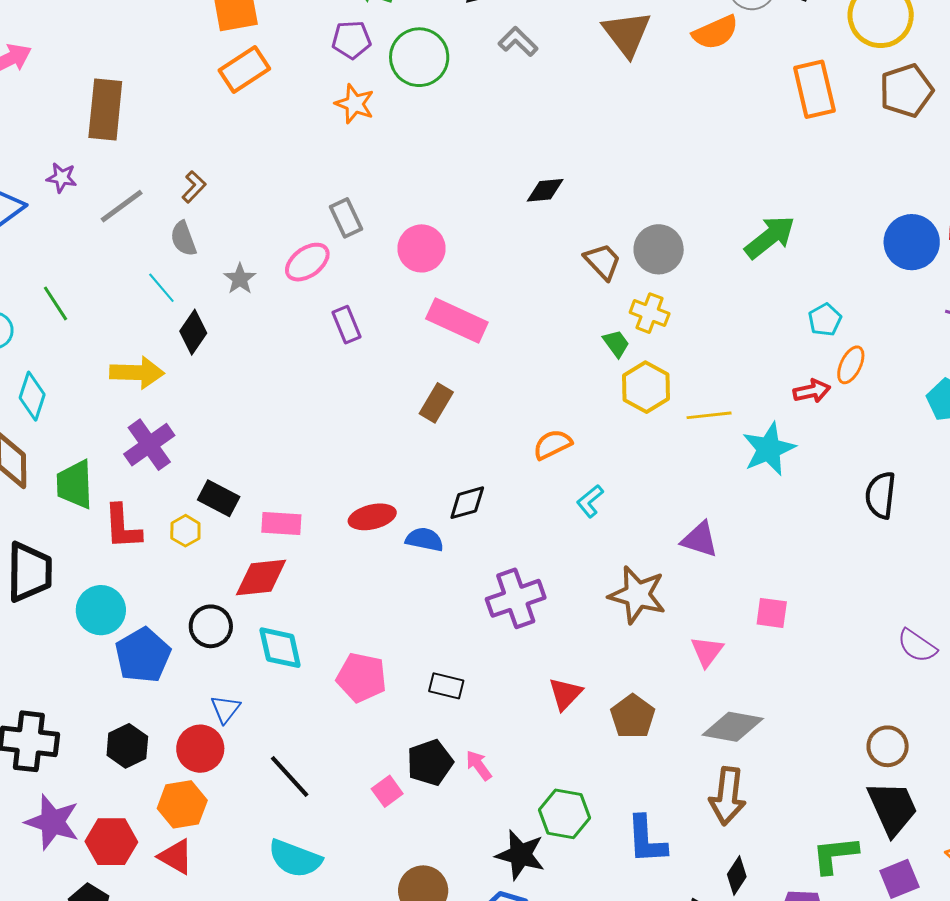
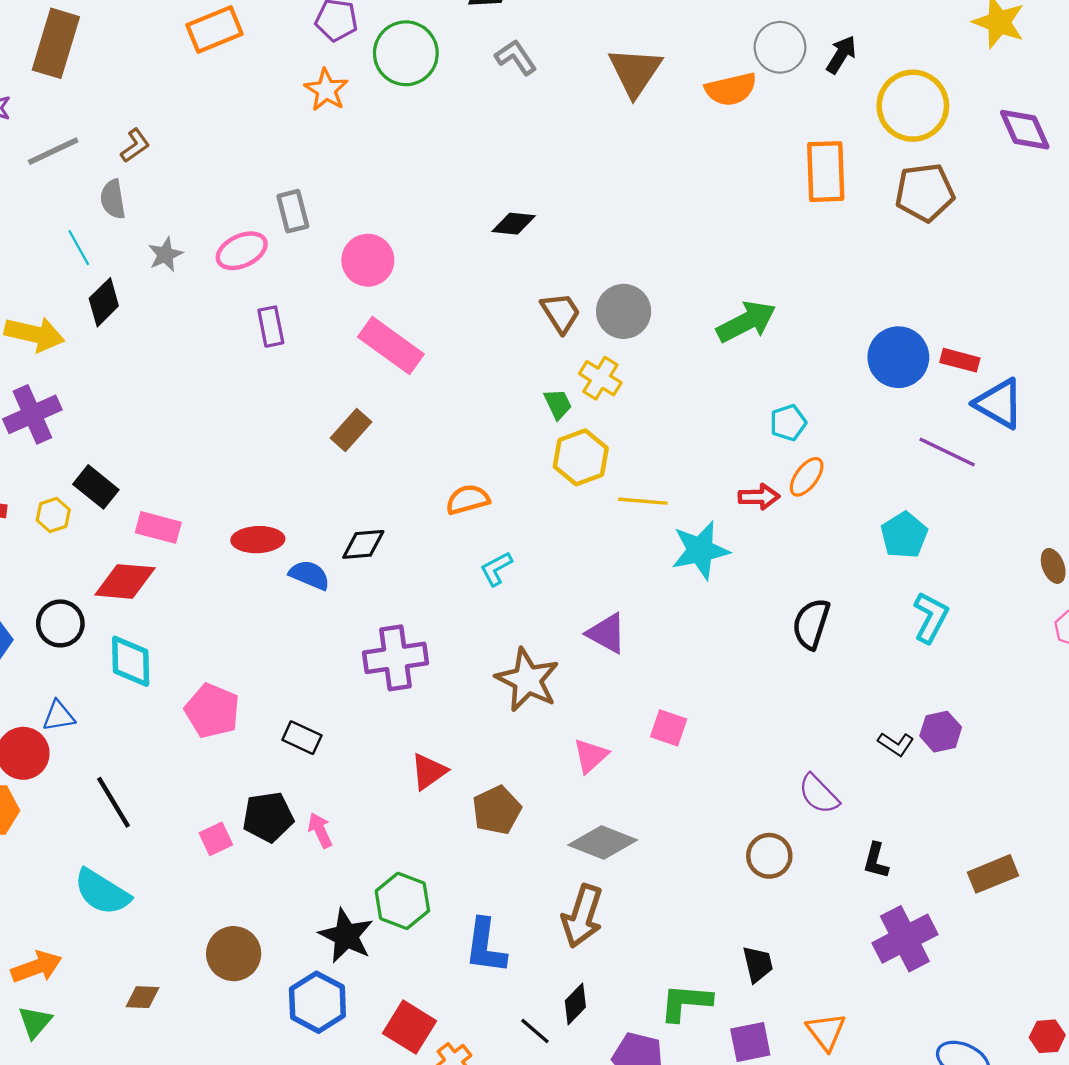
blue triangle: (225, 709) -> (59, 716), turned 32
brown circle: (888, 746) -> (769, 856), moved
black trapezoid: (892, 808) -> (758, 964), size x0.6

